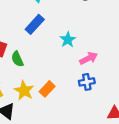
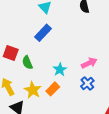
cyan star: (68, 40) -> (60, 70), moved
blue cross: (87, 82) -> (87, 83), turned -32

